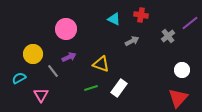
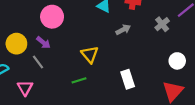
purple arrow: (69, 57) -> (43, 43), moved, turned 64
yellow triangle: (101, 64) -> (90, 54), turned 30
white rectangle: (119, 88) -> (128, 79), moved, turned -54

